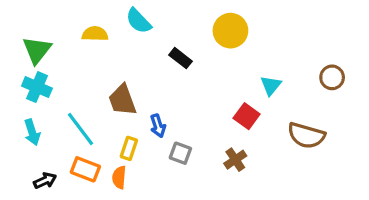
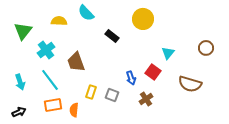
cyan cross: (37, 87) -> (46, 50), moved, turned 30
blue arrow: (158, 126) -> (131, 78), moved
yellow rectangle: (129, 148) -> (91, 92), moved
orange rectangle: (85, 169) -> (53, 105), turned -30
black arrow: (45, 181) -> (19, 112), moved

